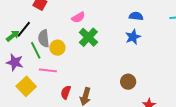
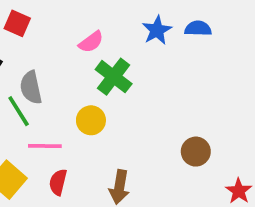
blue star: (133, 37) -> (157, 30), moved
yellow circle: (57, 48) -> (91, 120), moved
red semicircle: (66, 92) -> (58, 182), moved

